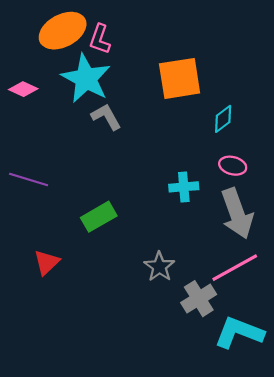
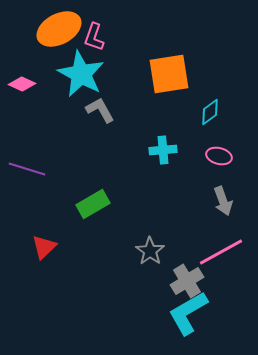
cyan cross: (184, 187) -> (163, 150), moved
gray arrow: (237, 213) -> (223, 201), size x0.6
cyan L-shape: (239, 333) -> (188, 313), moved, turned -51

